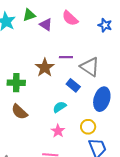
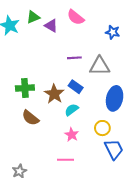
blue star: (105, 25) -> (113, 32), moved
gray triangle: (90, 67) -> (100, 66), turned -30
brown star: (45, 68) -> (54, 94), moved
blue rectangle: (73, 85) -> (76, 87), moved

